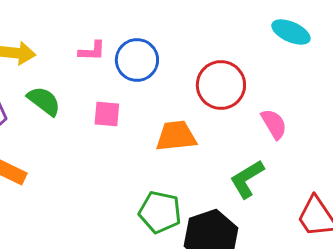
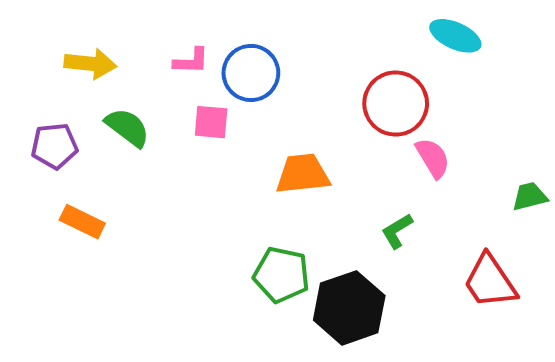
red circle: (221, 85) -> (396, 104), moved
pink square: (107, 114) -> (211, 122), moved
green L-shape: (247, 179) -> (397, 231), size x0.7

